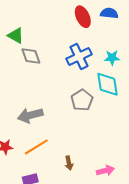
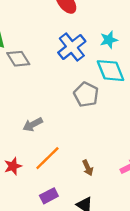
gray arrow: (30, 115) -> (33, 124), size x0.7

